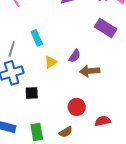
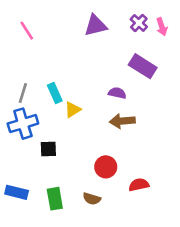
cyan rectangle: (37, 38) -> (55, 93), moved
purple semicircle: (75, 56) -> (117, 93), moved, turned -112
brown semicircle: (66, 132) -> (92, 199), turned 48

